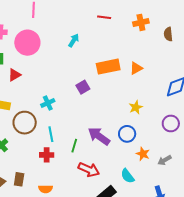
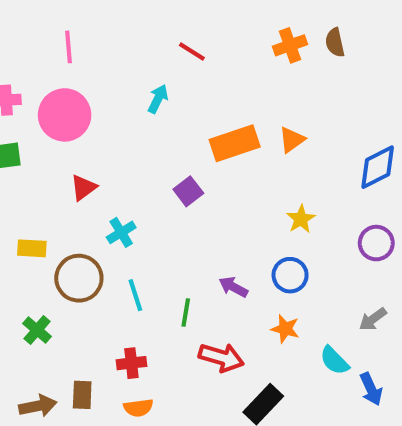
red line: (104, 17) -> (192, 52), moved, turned 32
brown semicircle: (168, 34) -> (335, 43), moved
red triangle: (14, 75) -> (83, 188), moved
purple arrow: (99, 136) -> (233, 287), size x0.6
orange star: (143, 154) -> (285, 329), moved
red cross: (47, 155) -> (131, 363), moved
cyan semicircle: (127, 176) -> (334, 361), moved

